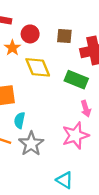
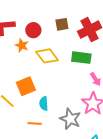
gray star: (31, 144) -> (70, 119), moved

